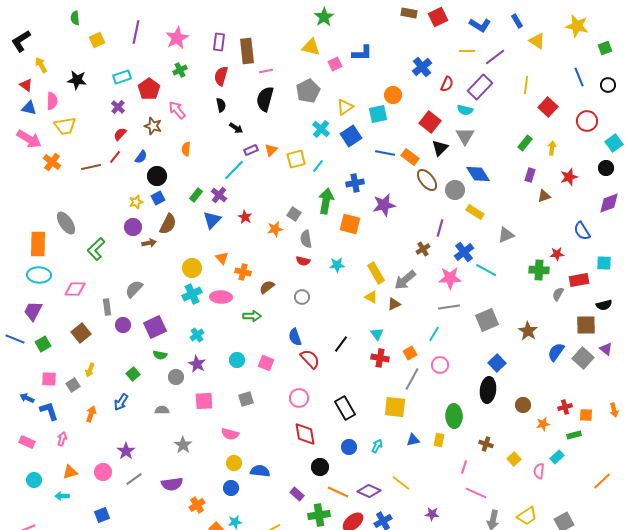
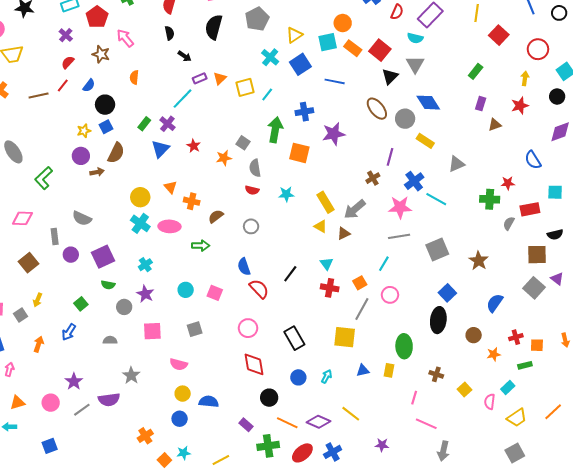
yellow arrow: (552, 148) -> (525, 78), moved
orange rectangle: (410, 157) -> (353, 48), moved
gray semicircle: (134, 289) -> (82, 218), turned -108
cyan cross: (192, 294) -> (140, 223), turned -30
blue semicircle: (556, 352) -> (495, 303), moved
purple semicircle: (172, 484) -> (109, 400), moved
yellow trapezoid: (527, 516) -> (517, 418), moved

